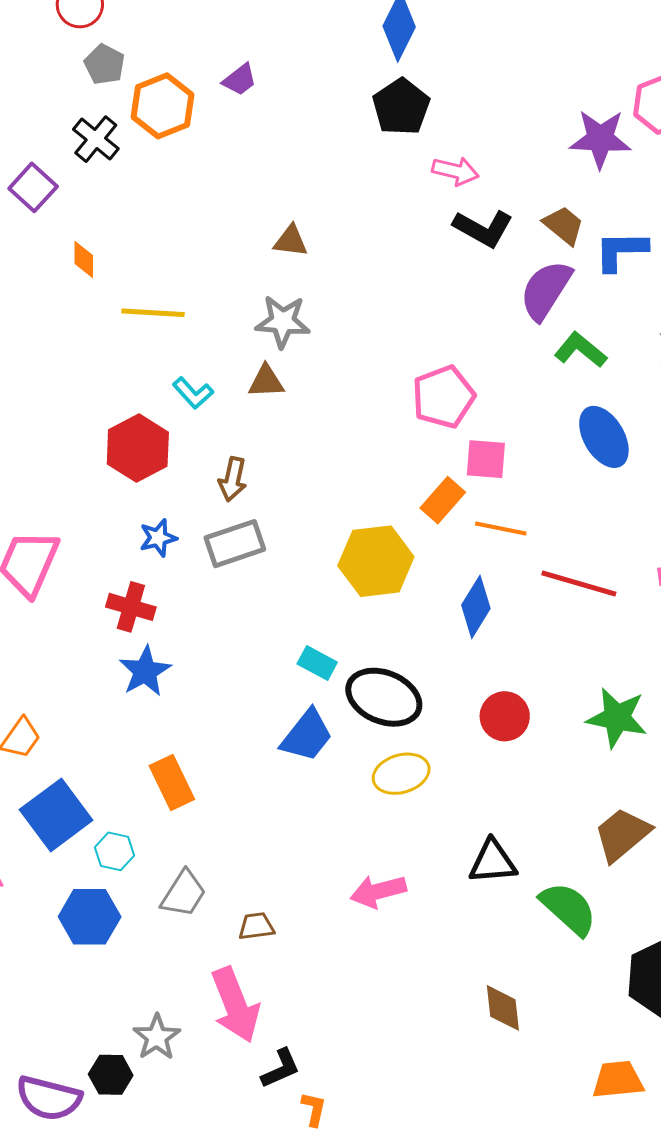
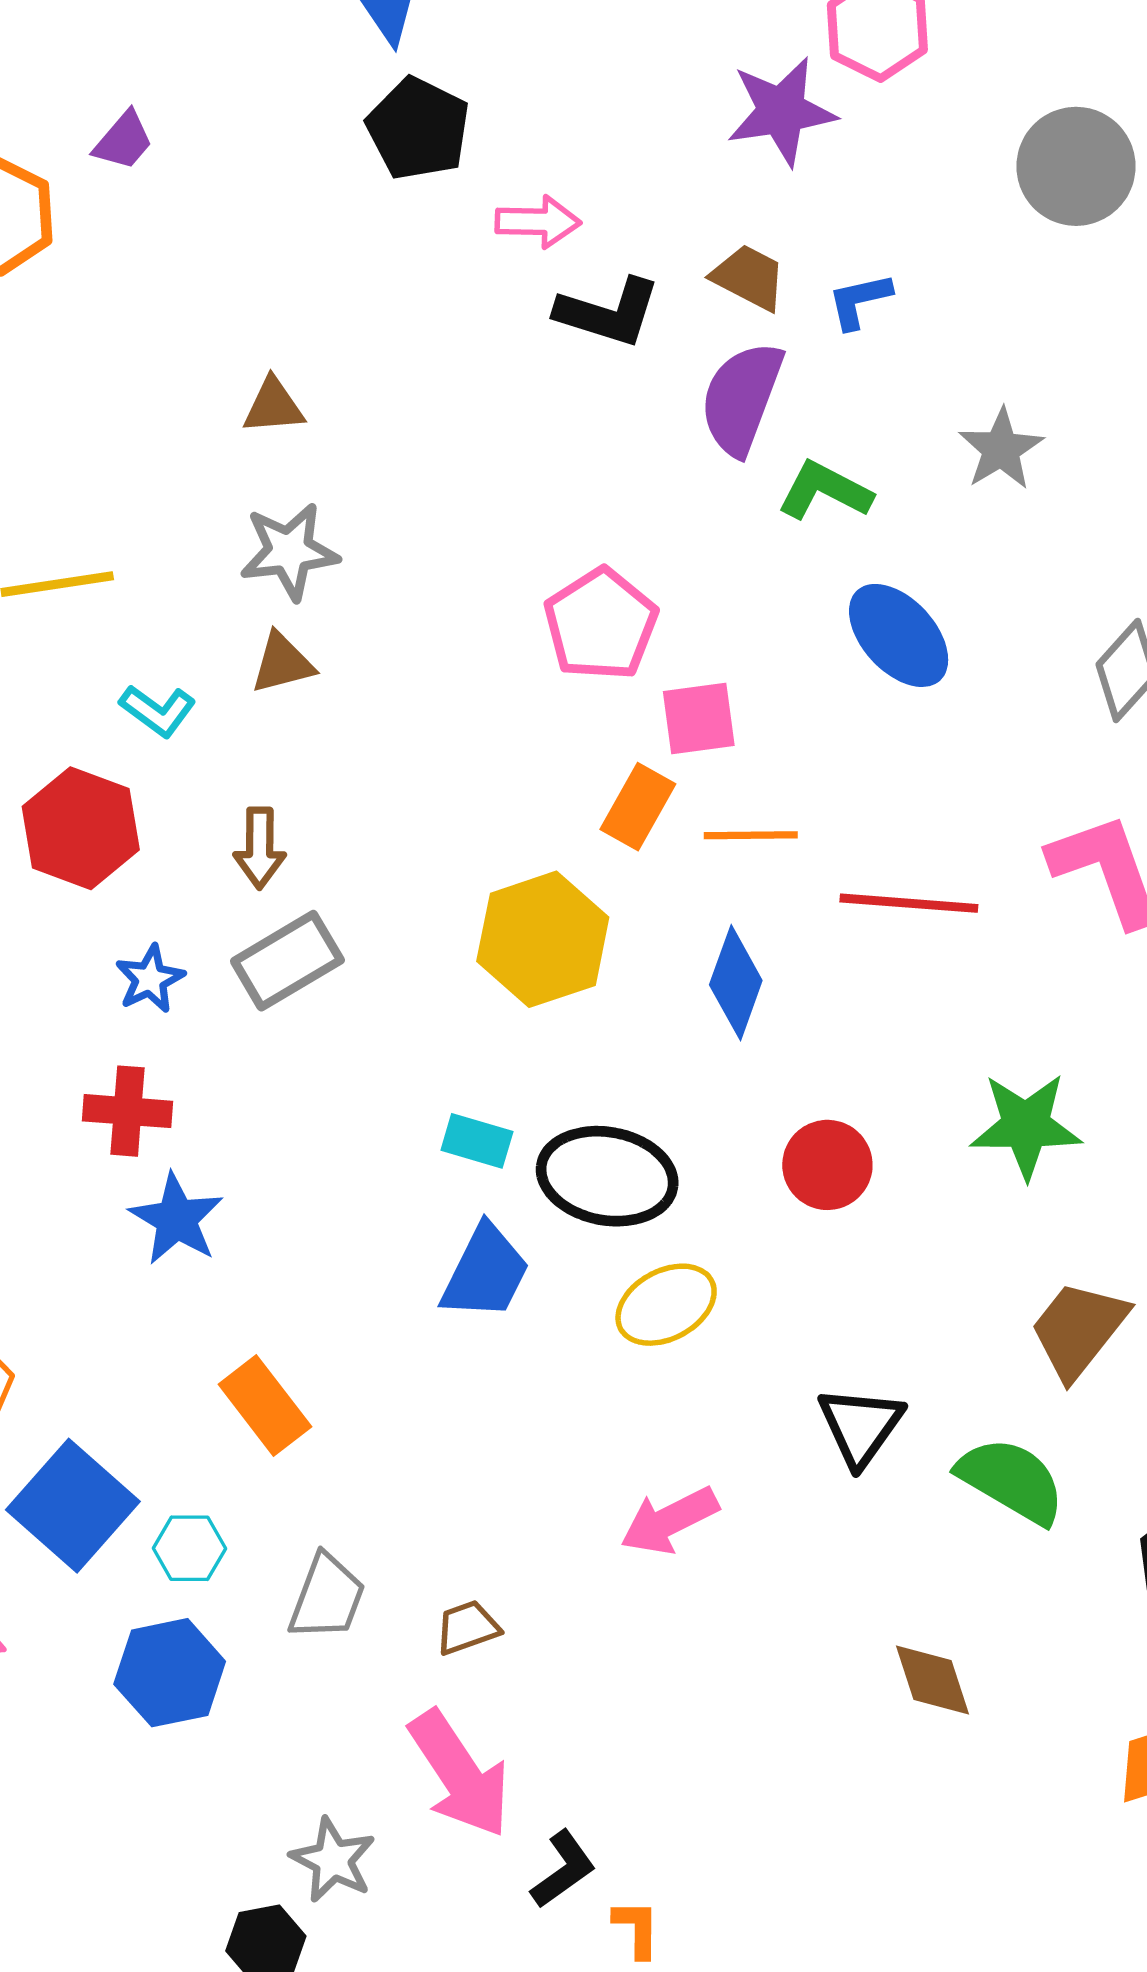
blue L-shape: (621, 251) -> (859, 301), size x0.7
black triangle: (493, 862) -> (860, 1426), turned -38

